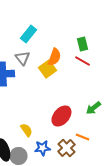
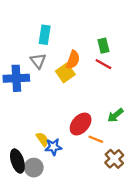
cyan rectangle: (28, 34) -> (45, 35), turned -30
orange line: (82, 137) -> (96, 139), moved
blue star: (42, 148) -> (53, 147), moved
brown cross: (66, 148) -> (114, 159), moved

